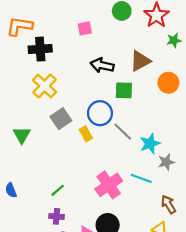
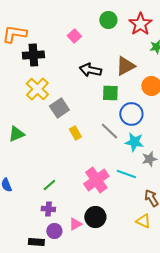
pink square: (85, 28) -> (74, 36), turned -32
blue circle: (100, 113) -> (131, 114), moved
gray square: (61, 119) -> (59, 108), moved
green triangle: (22, 135) -> (16, 134), turned 36
cyan star: (150, 144) -> (134, 142), turned 30

